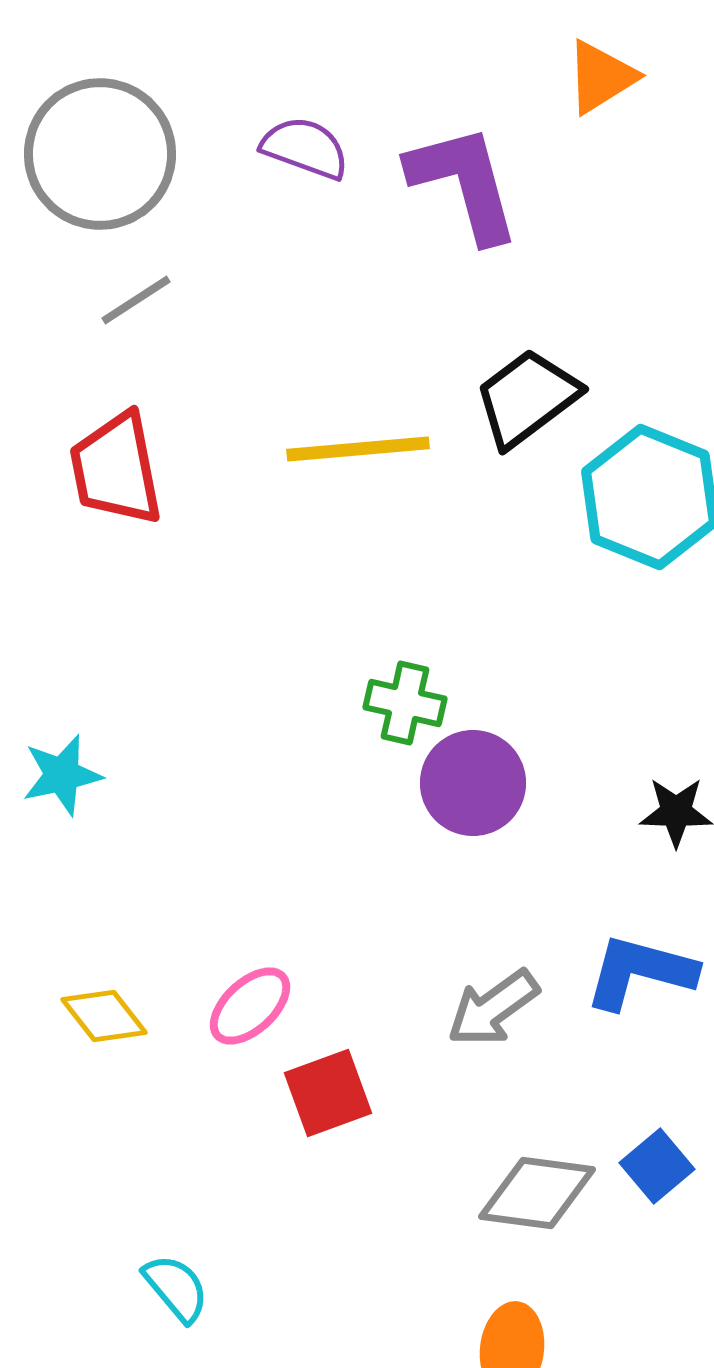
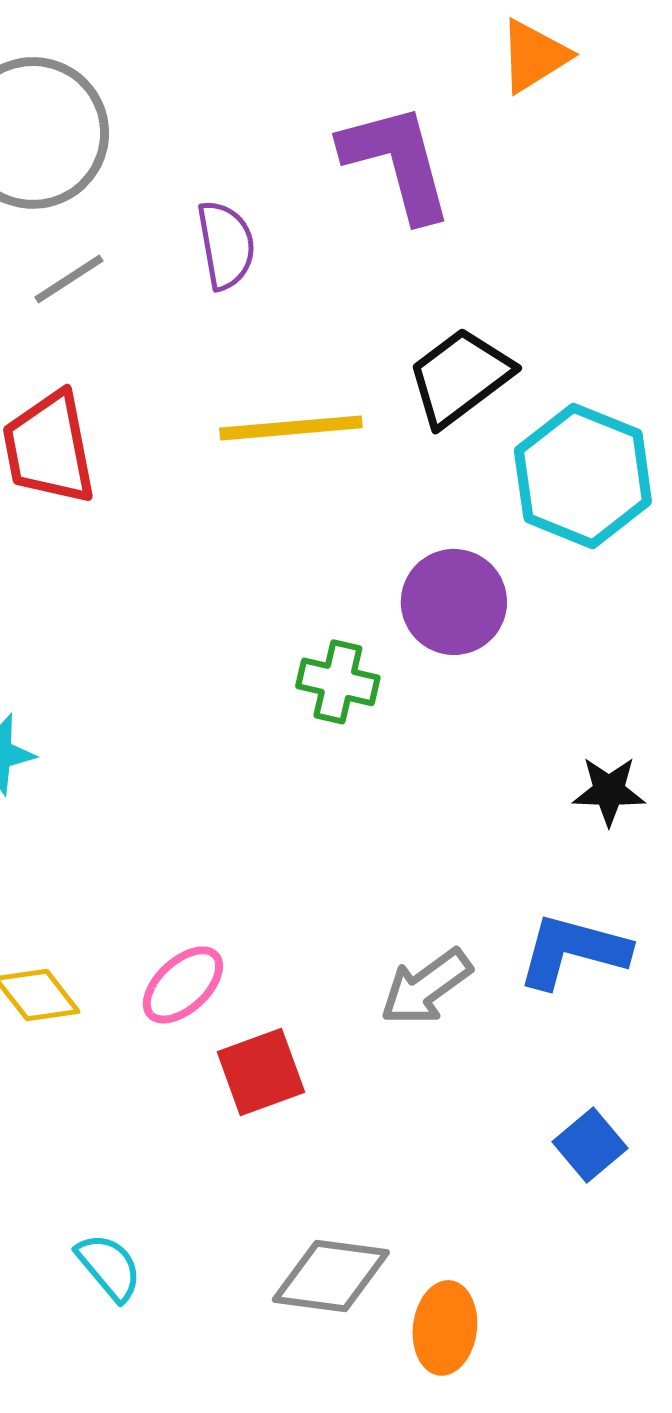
purple semicircle: (305, 148) -> (226, 245), moved, turned 60
purple circle: (473, 783) -> (454, 602), moved
gray diamond: (537, 1193) -> (331, 1276), moved

